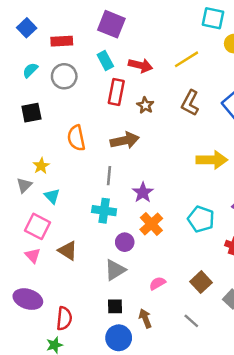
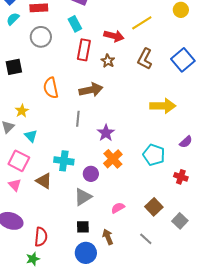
red arrow: (140, 65) -> (114, 36), moved
cyan semicircle: (30, 70) -> (13, 19), moved
cyan cross: (104, 211) -> (64, 161), moved

